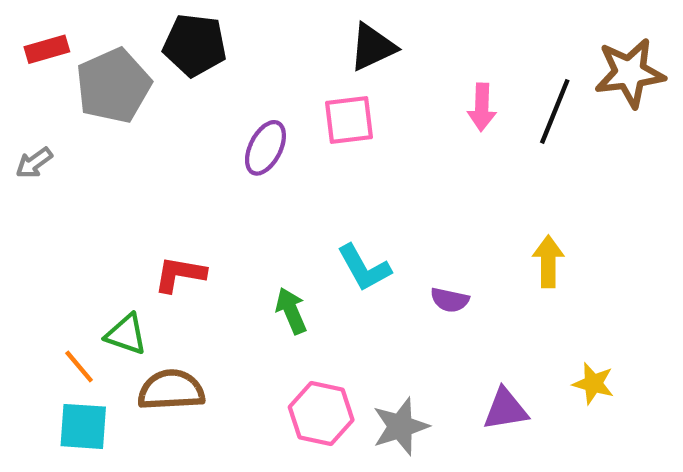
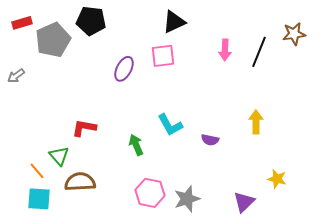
brown star: (630, 73) -> (294, 34), size x0.7
green triangle: (126, 334) -> (59, 156), turned 30
purple triangle: (505, 409) -> (244, 202), moved, turned -35

